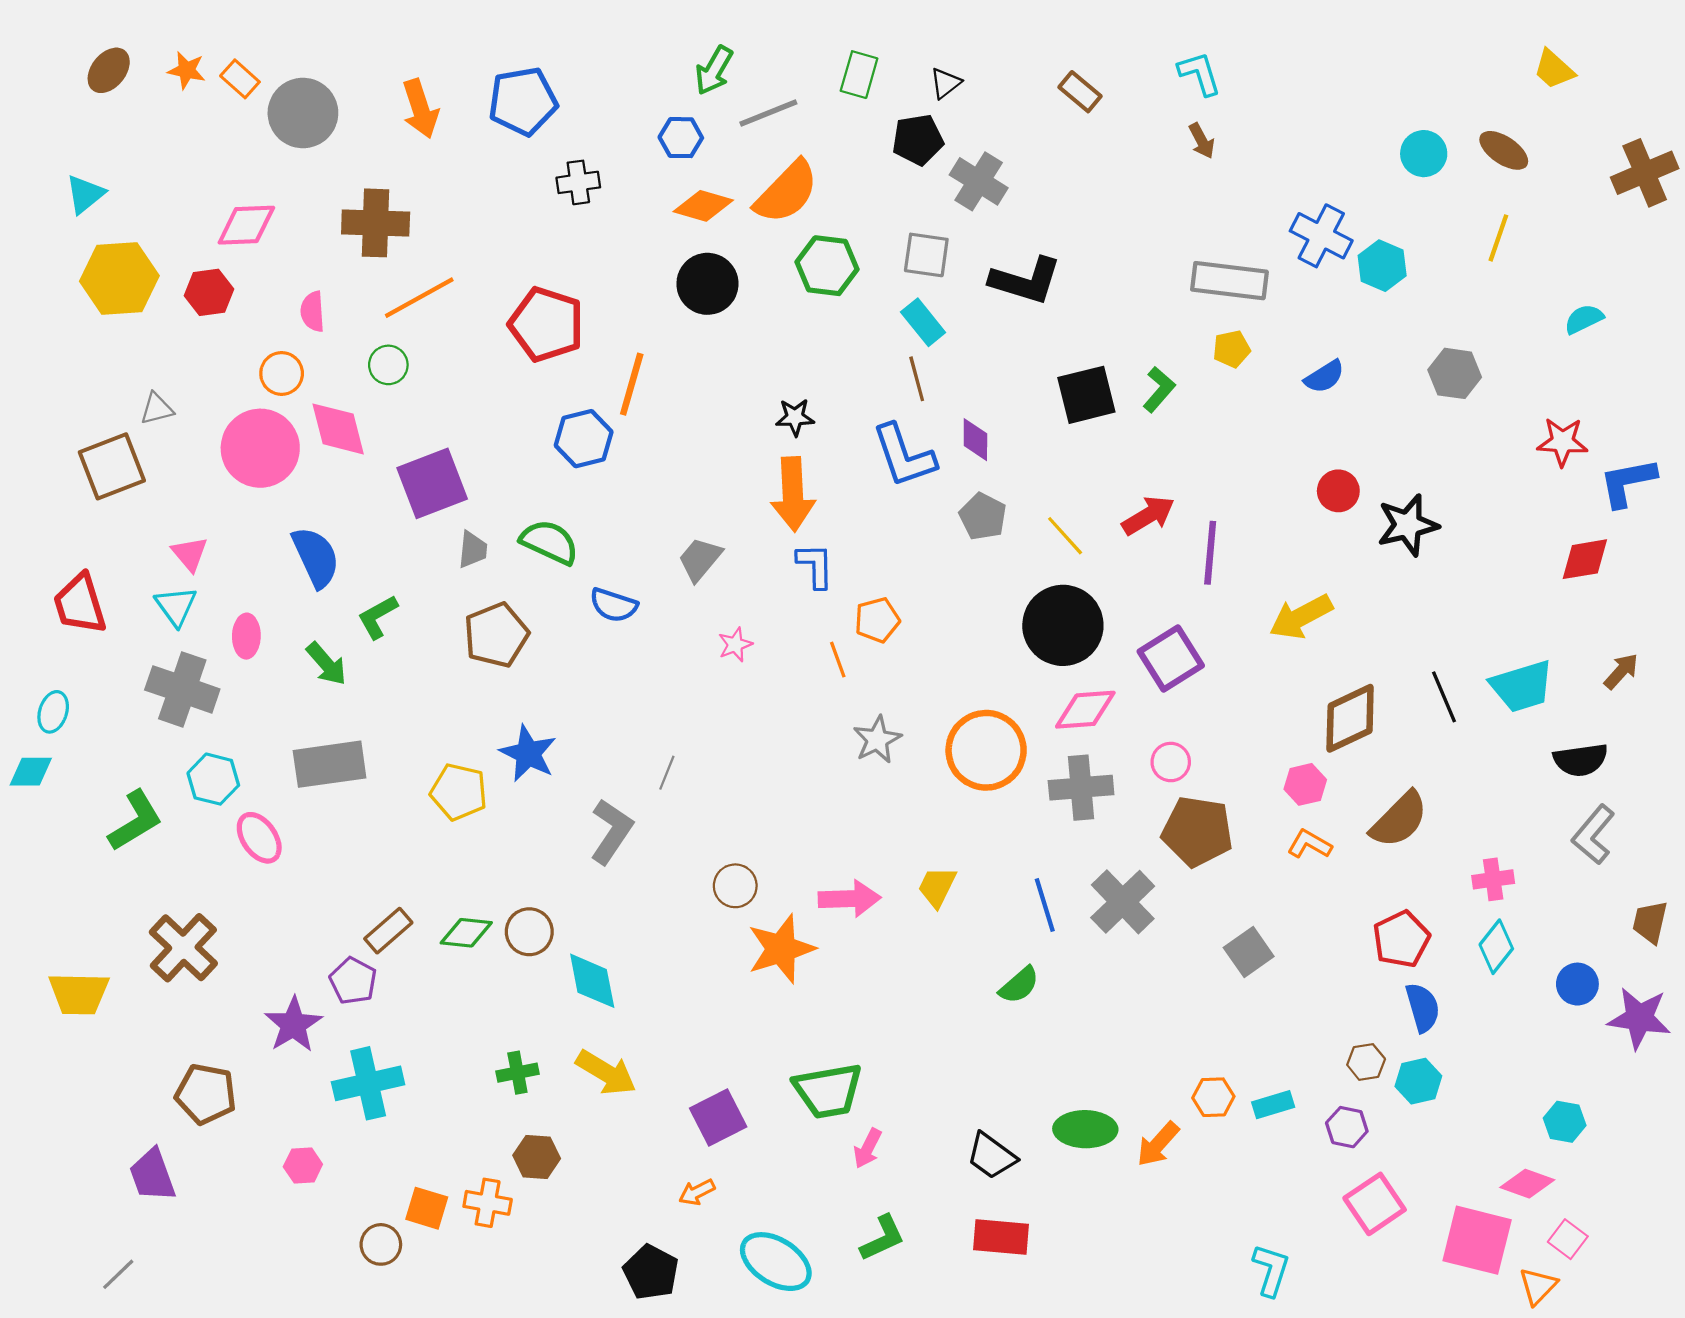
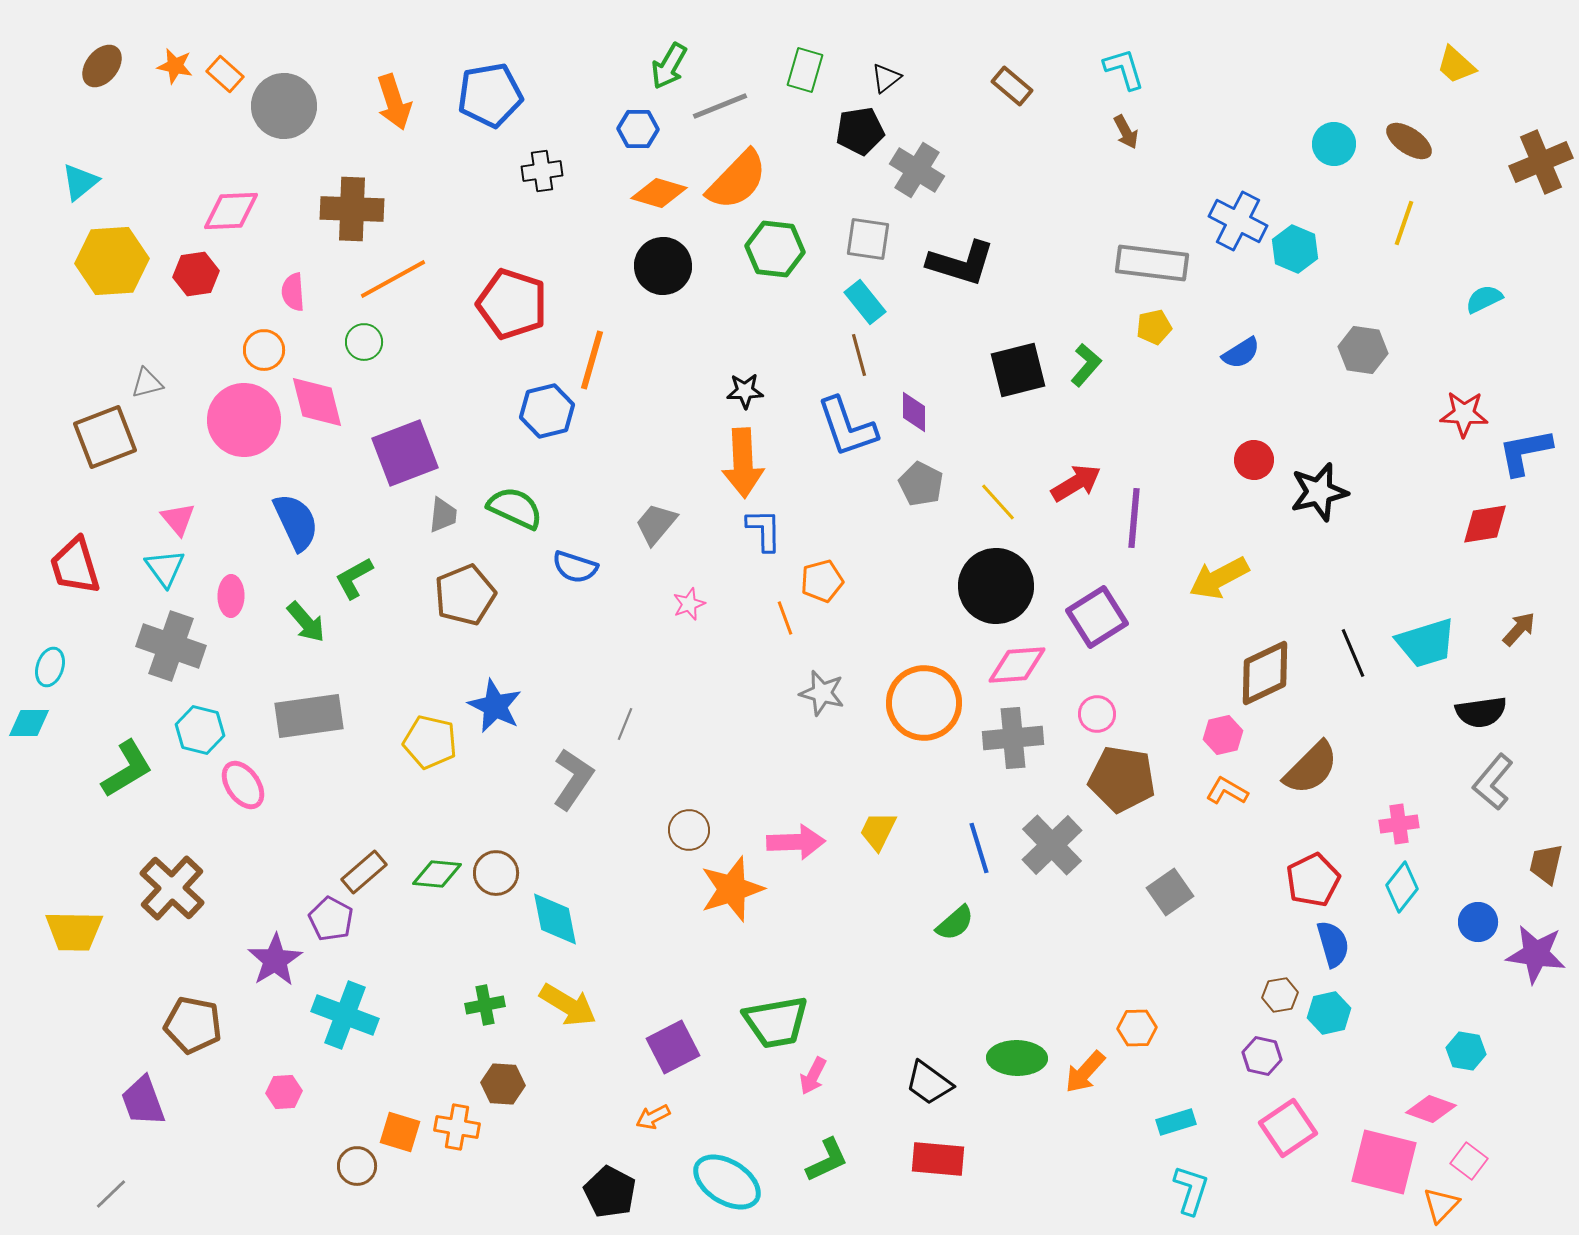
gray star: (877, 740) -> (822, 693), turned -30
cyan cross: (368, 1083) -> (345, 1015), turned 34
cyan rectangle: (1273, 1105) -> (1176, 1122), moved

